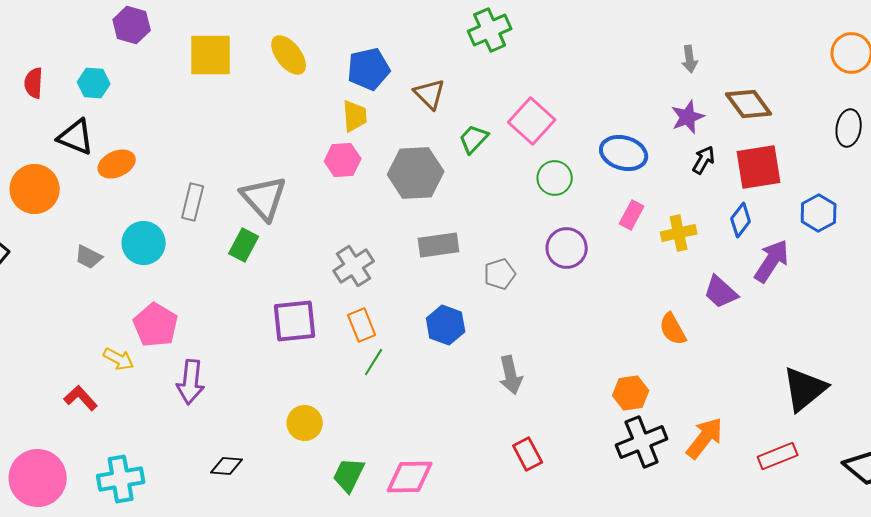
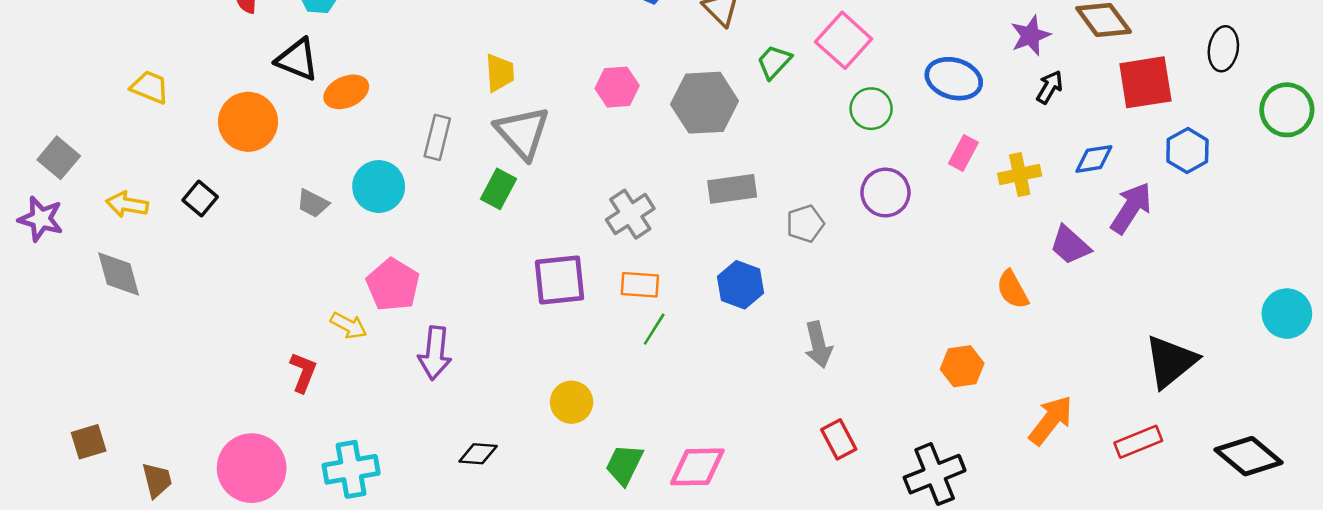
yellow trapezoid: (355, 116) -> (500, 73), moved
red square: (759, 167) -> (1145, 82), moved
blue diamond: (741, 220) -> (1094, 159), turned 44
orange rectangle: (362, 325) -> (640, 285), turned -64
red L-shape: (81, 398) -> (303, 372), turned 64
black cross: (642, 442) -> (935, 474), moved

